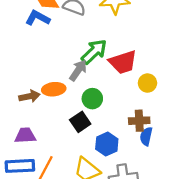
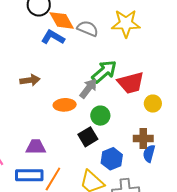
brown arrow: (29, 96) -> (30, 80), moved

